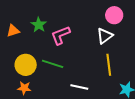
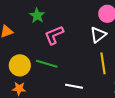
green star: (39, 25) -> (37, 16), moved

